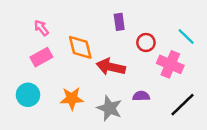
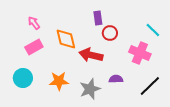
red circle: (146, 42) -> (110, 33), moved
gray star: (109, 108) -> (90, 89), turned 30

